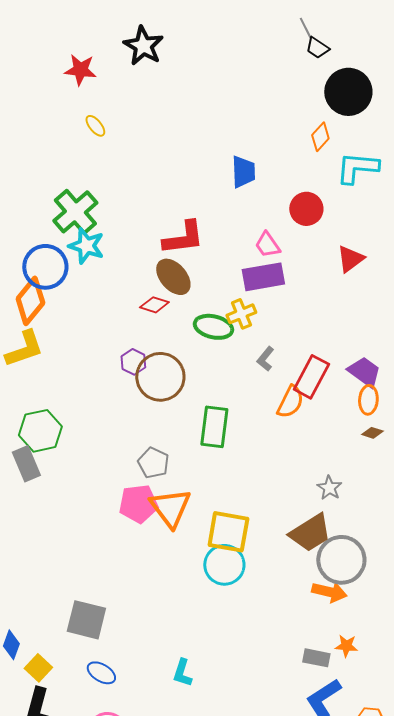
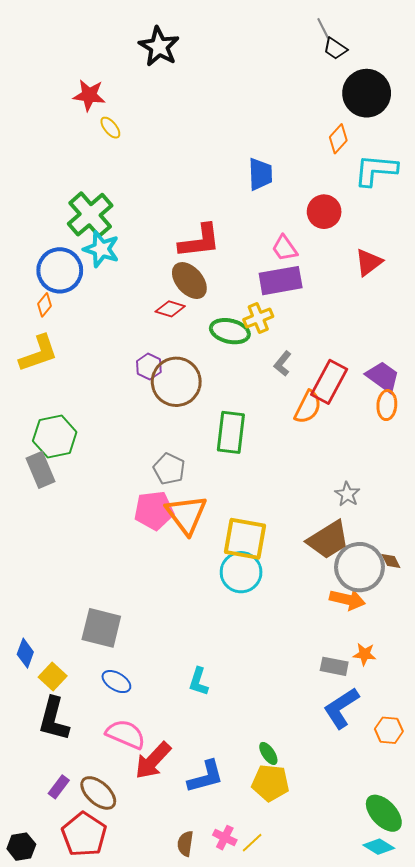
red star: (80, 70) -> (89, 95), moved
orange diamond: (30, 301) -> (45, 305), size x0.5
brown diamond: (372, 433) -> (391, 561), moved, turned 45

